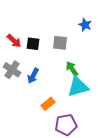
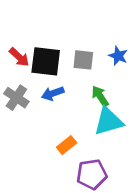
blue star: (85, 25) -> (118, 56), moved
black square: (33, 44) -> (46, 61), size x1.6
blue arrow: (33, 76) -> (53, 93), moved, turned 42

